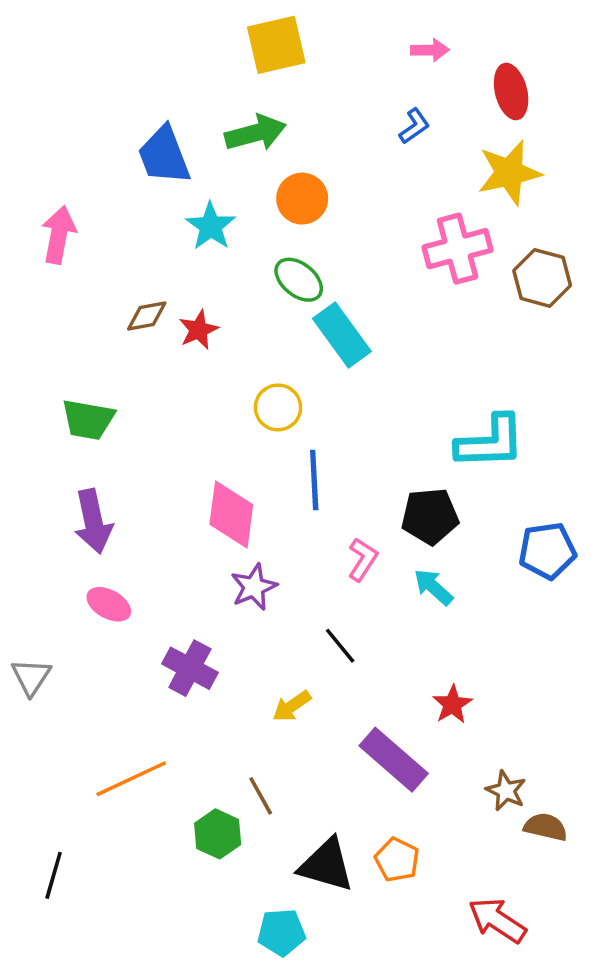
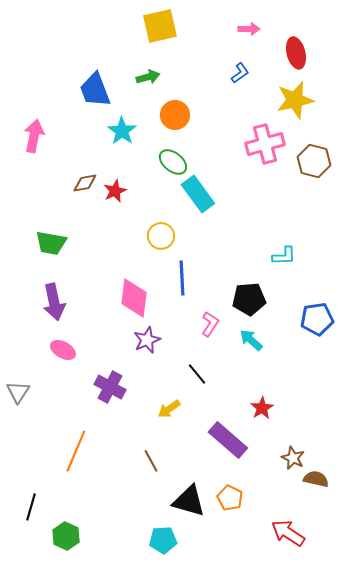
green arrow: (256, 133) -> (148, 77), size x0.7
cyan L-shape: (490, 442) -> (284, 256), size x0.6
orange line: (131, 779) -> (76, 451), turned -42
green hexagon: (218, 834) -> (66, 536), moved

